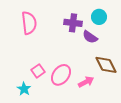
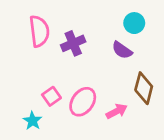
purple cross: (73, 23) -> (73, 43), moved, turned -30
brown diamond: (106, 65) -> (144, 88), turned 40

